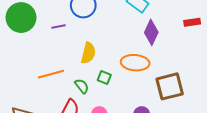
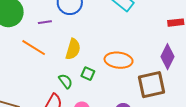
purple diamond: (151, 32) -> (167, 57), moved
orange line: (51, 74) -> (34, 48), moved, turned 45

